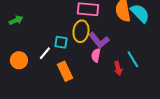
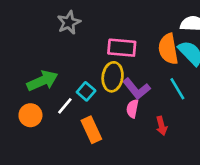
green arrow: (16, 20) -> (42, 81), moved, size x1.6
cyan square: (61, 42) -> (86, 91), turned 32
cyan line: (133, 59) -> (177, 89), moved

